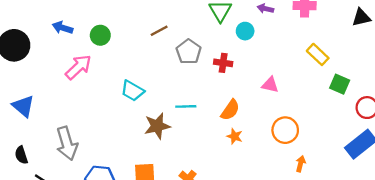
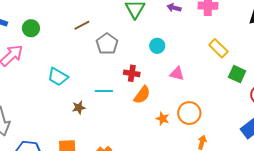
cyan circle: (245, 31) -> (157, 46), moved
red cross: (223, 63) -> (132, 73), moved
brown star: (157, 126) -> (79, 108), size x0.6
orange star: (235, 136) -> (163, 119), moved

